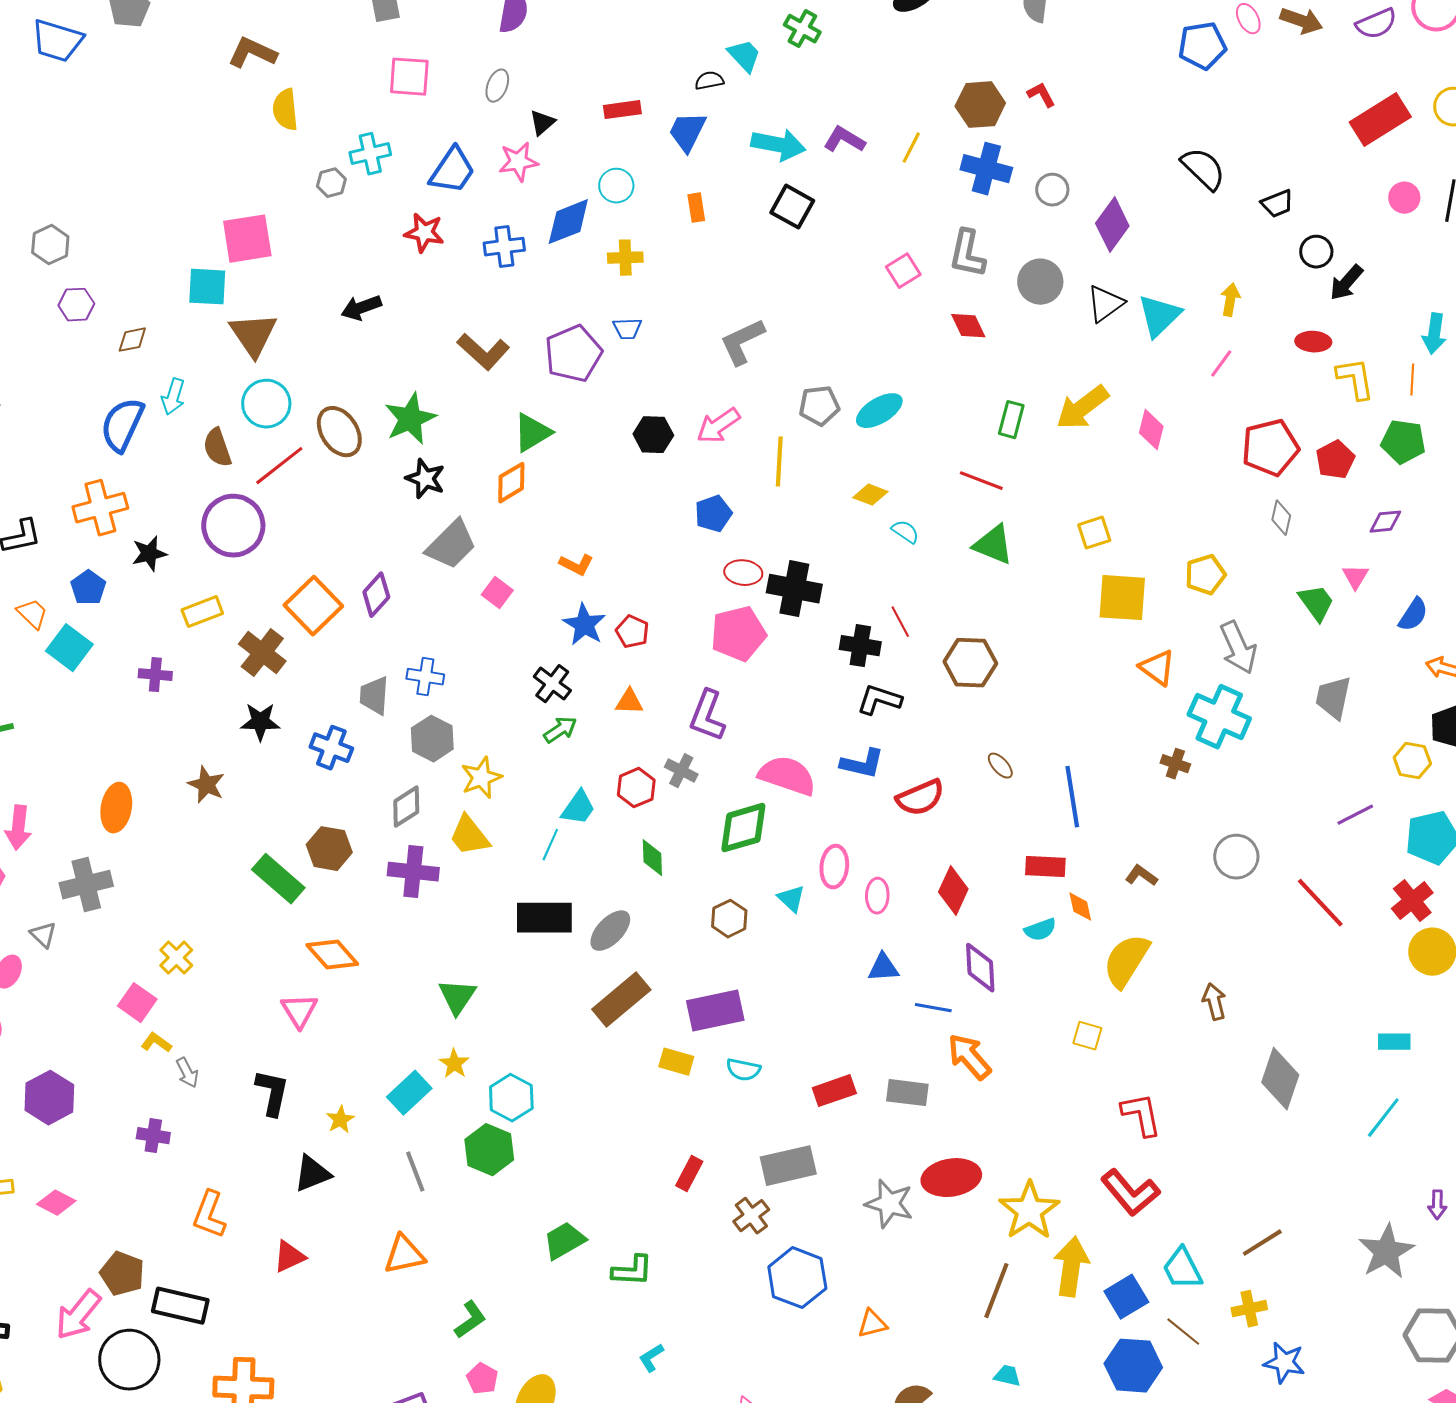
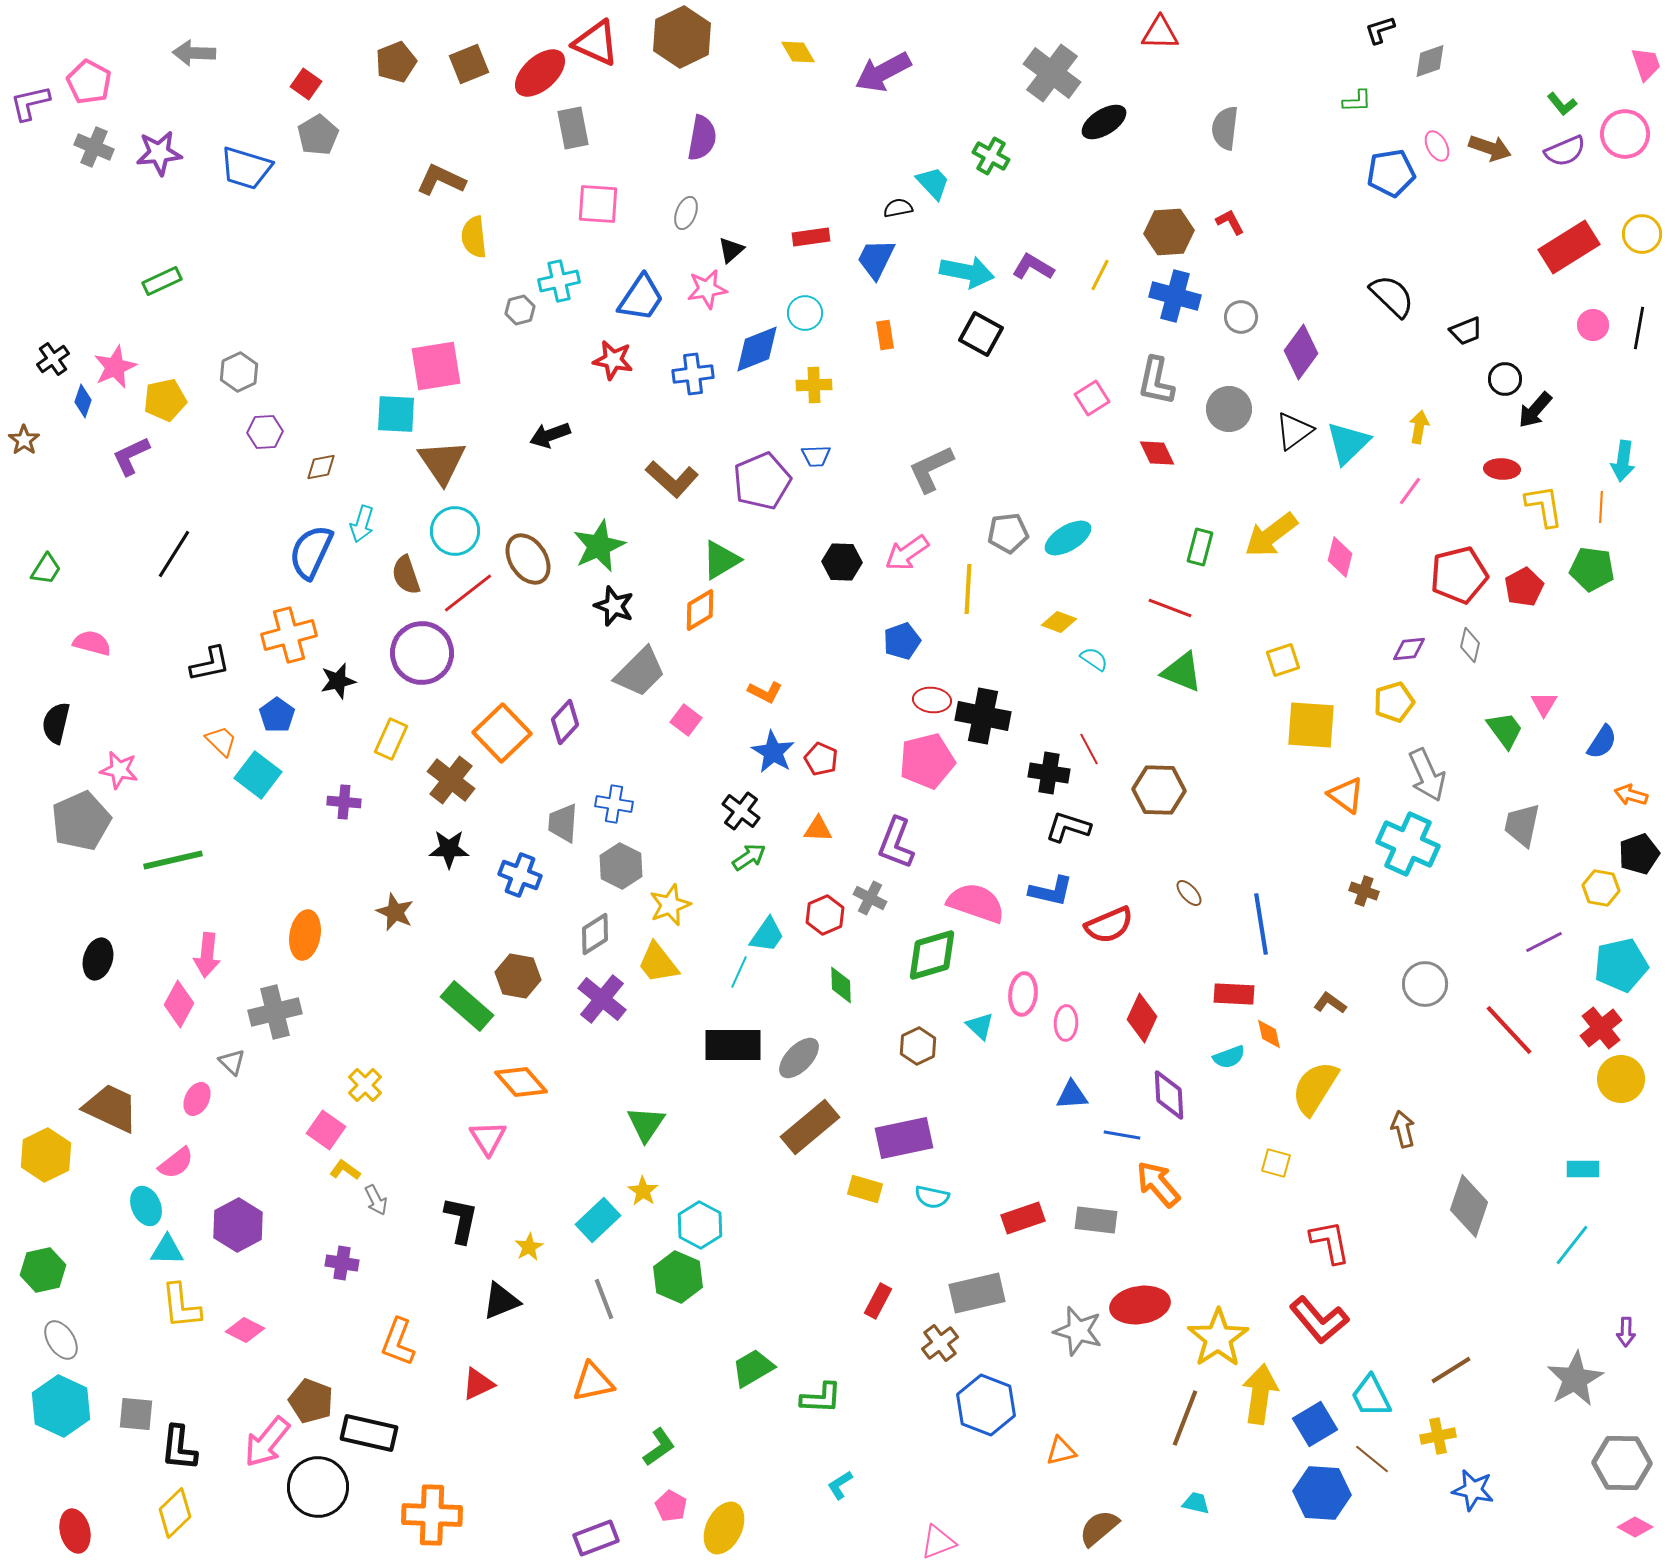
purple diamond: (1385, 522) -> (1409, 649), moved
yellow rectangle: (202, 612) -> (391, 739), turned -45
purple cross: (413, 872) -> (602, 999), turned 33

